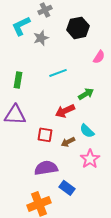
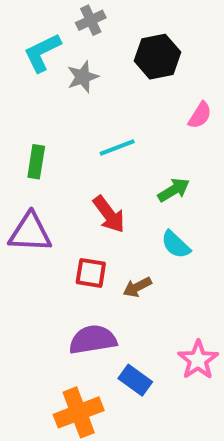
red arrow: (65, 111) -> (109, 214), moved, turned -102
cyan semicircle: (87, 131) -> (176, 245), moved
pink star: (90, 159) -> (198, 360), moved

